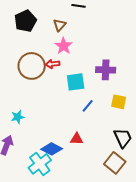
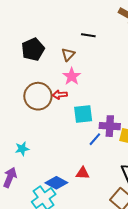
purple cross: (106, 70) -> (110, 126), moved

